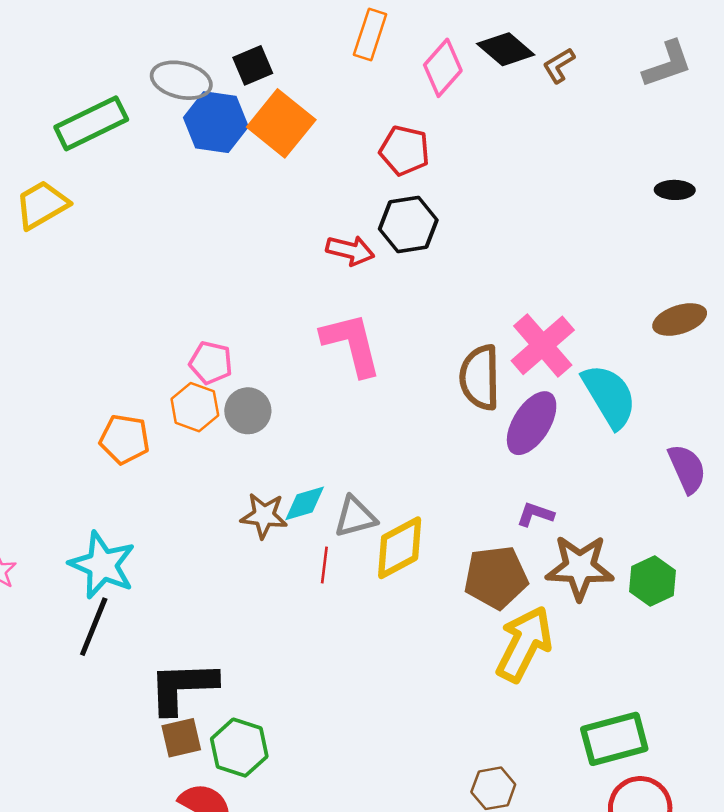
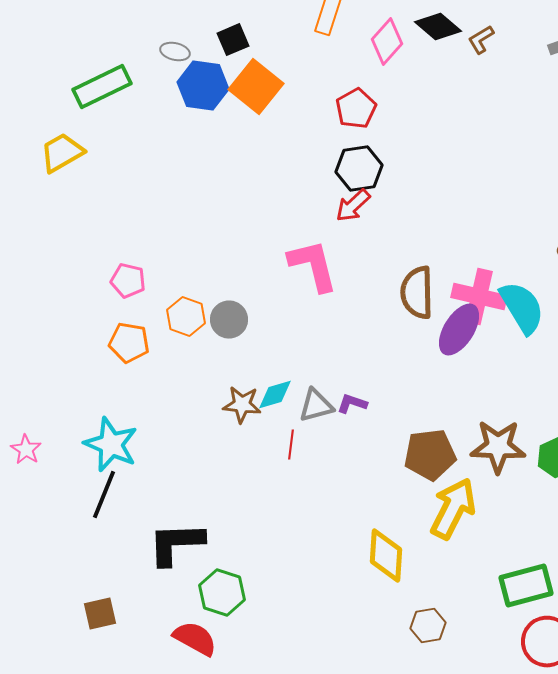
gray ellipse: (181, 80) -> (175, 52), size x0.6
red pentagon: (405, 150) -> (356, 109), turned 30
red arrow: (350, 250) -> (353, 206), moved, turned 123
pink cross: (543, 345) -> (479, 297), moved, turned -36
pink pentagon: (211, 363) -> (128, 281), moved
purple L-shape: (535, 514) -> (352, 404), moved
yellow diamond: (400, 548) -> (386, 556), moved, turned -58
brown square: (181, 738) -> (100, 614), moved

